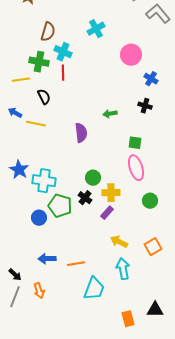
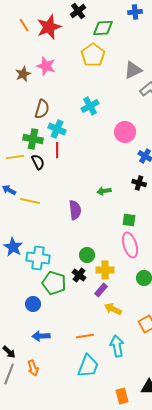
black semicircle: (44, 97) -> (38, 162), moved
blue circle: (39, 218) -> (33, 304), moved
yellow arrow: (119, 242) -> (113, 309), moved
orange line: (76, 264) -> (85, 336), moved

